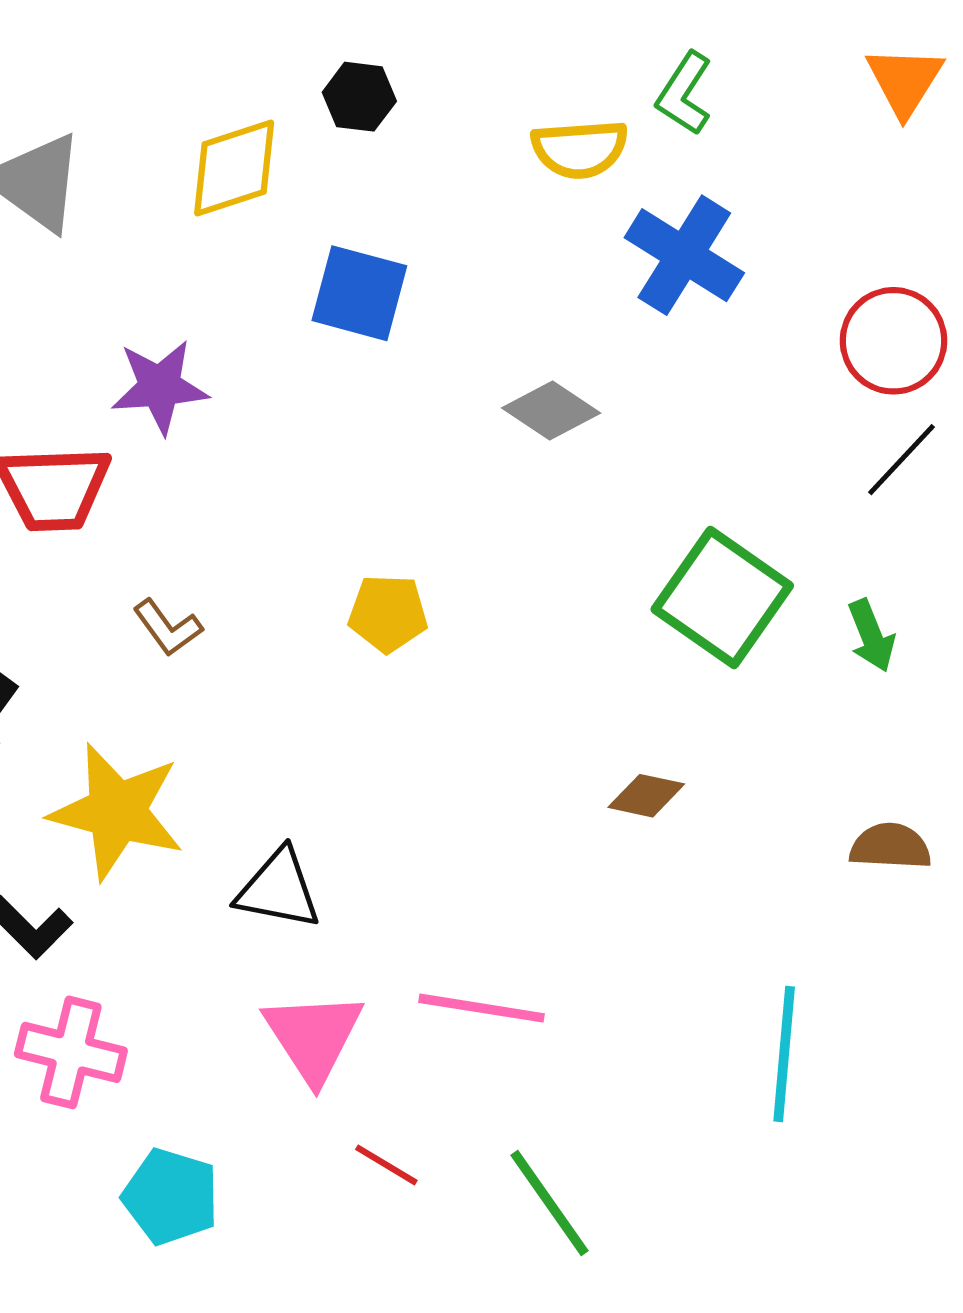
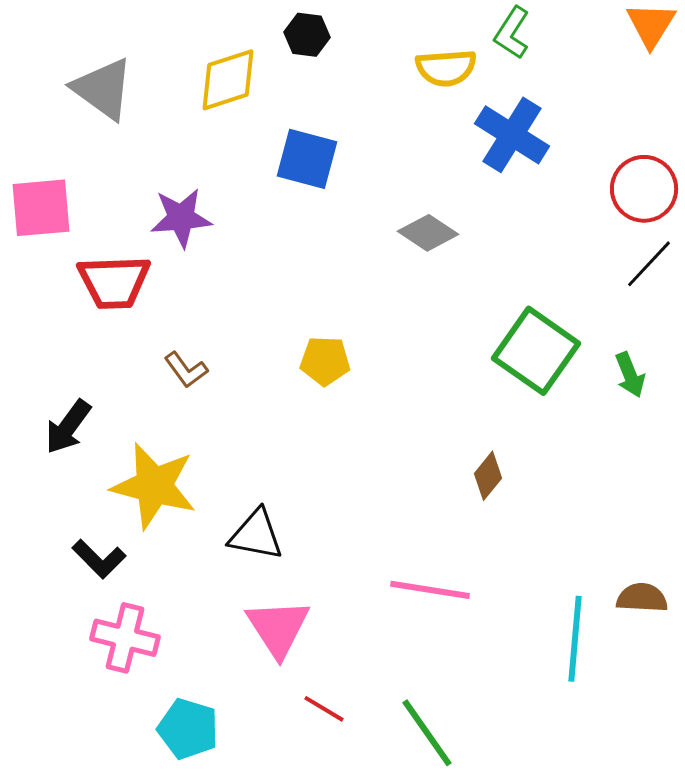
brown diamond: (646, 796) -> (488, 476), turned -63
brown semicircle: (890, 846) -> (642, 598), moved
pink line: (481, 1008) -> (430, 590), moved

